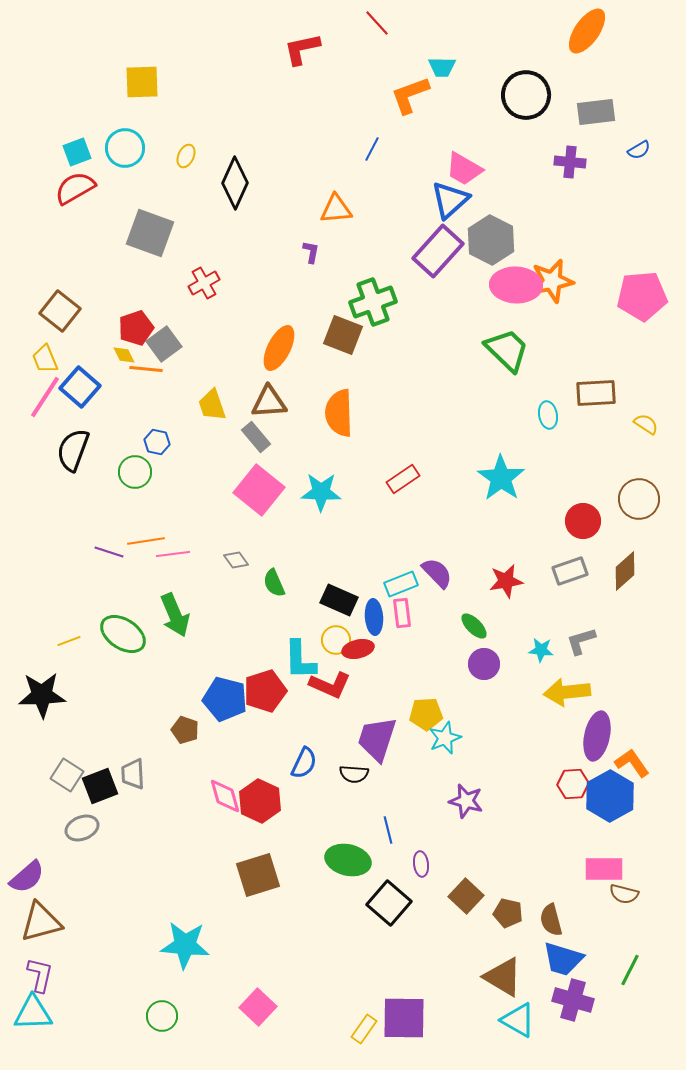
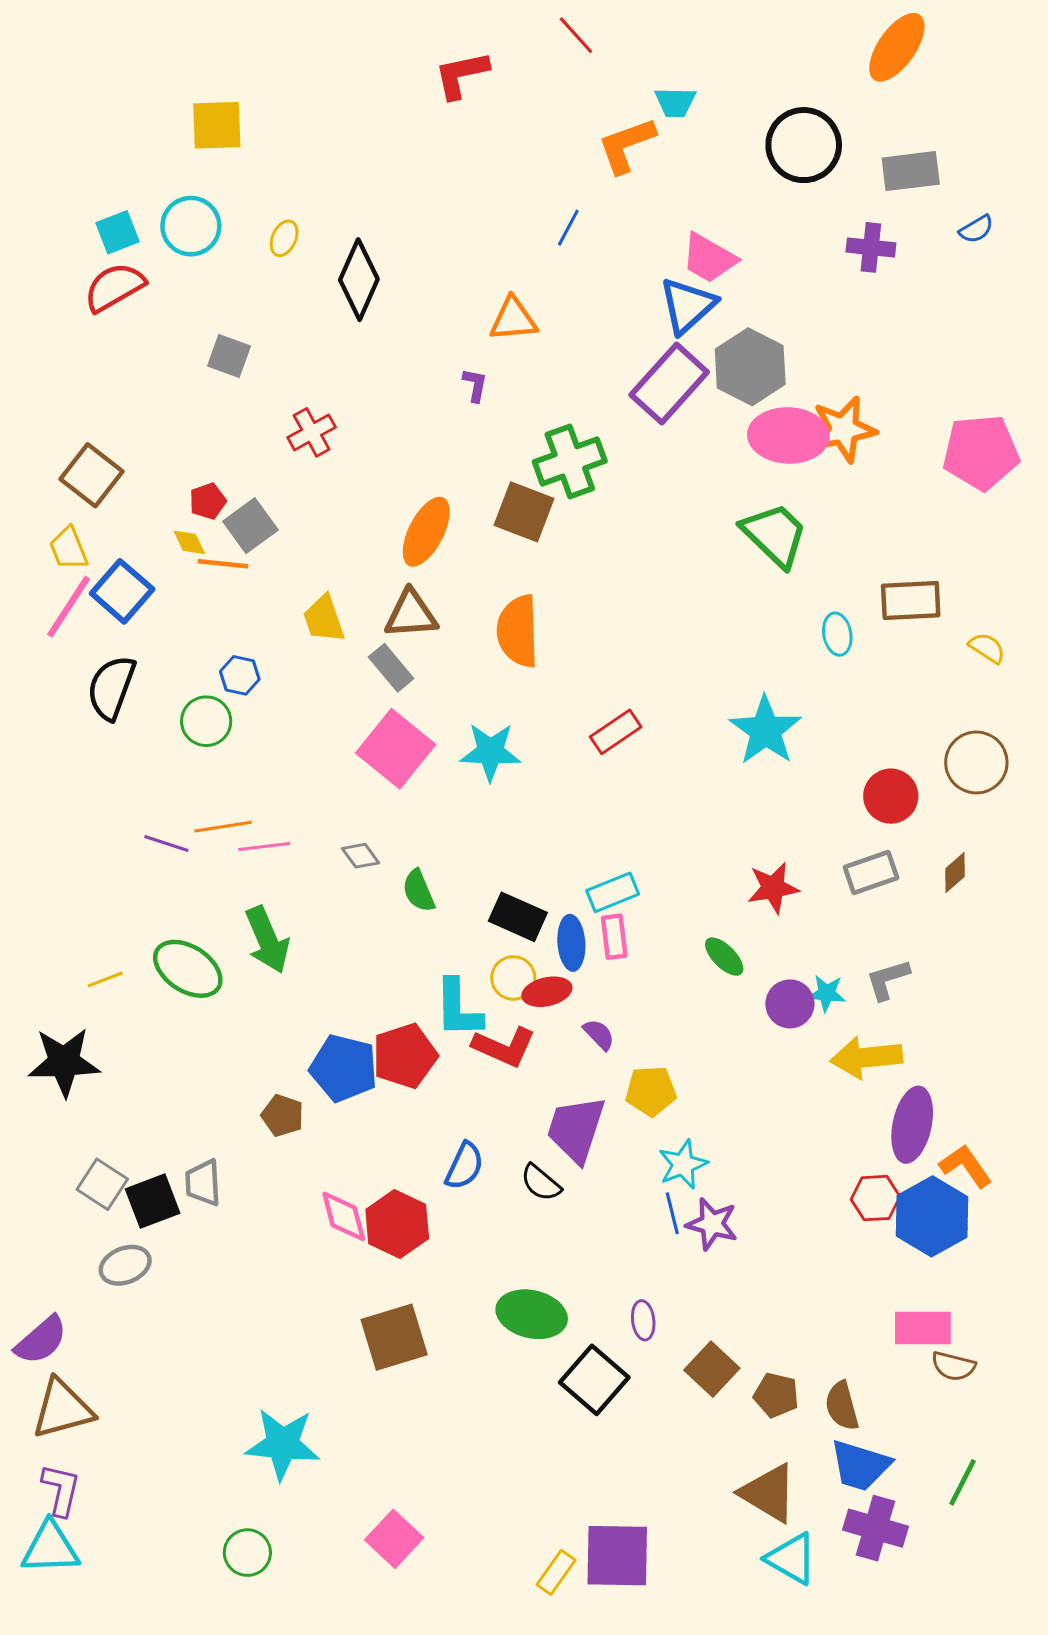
gray square: (150, 233) -> (229, 356), size x0.6
red pentagon: (136, 328) -> (208, 501), size x0.7
brown diamond: (625, 571) -> (955, 873), size x0.7
purple semicircle: (437, 573) -> (599, 1035), moved, size x0.7
purple circle: (484, 664) -> (790, 1004), moved
cyan star: (445, 738) -> (683, 1164), moved
black semicircle: (354, 774) -> (541, 1183), turned 36
blue line: (388, 830) -> (672, 1213), moved

